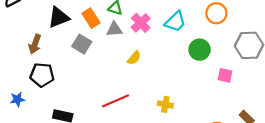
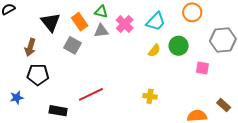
black triangle: (59, 17) -> (51, 22), turned -45
yellow semicircle: (134, 58) -> (154, 51), moved
red line: (115, 101) -> (91, 94), moved

